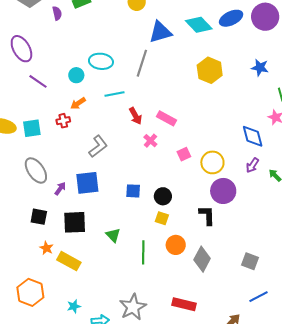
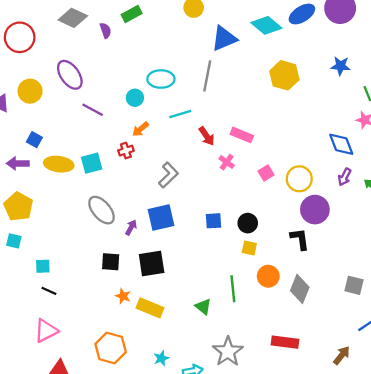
green triangle: (113, 235) -> (203, 307), moved

